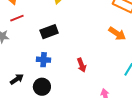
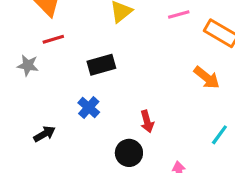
blue cross: (44, 60) -> (89, 108), turned 32
black circle: (42, 87) -> (129, 153), moved

